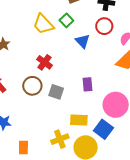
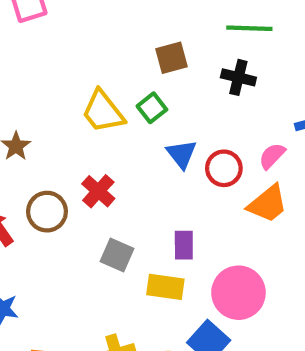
red circle: (104, 26) -> (224, 168), moved
brown circle: (32, 86) -> (47, 212), moved
yellow rectangle: (79, 120) -> (165, 287), moved

